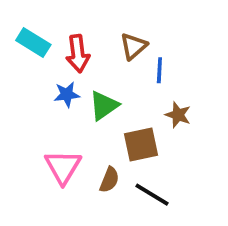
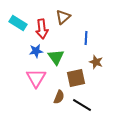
brown triangle: (133, 46) -> (63, 17), moved
green triangle: (104, 106) -> (56, 57), turned -30
pink triangle: (63, 167) -> (36, 78), moved

